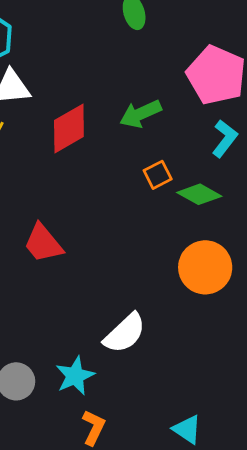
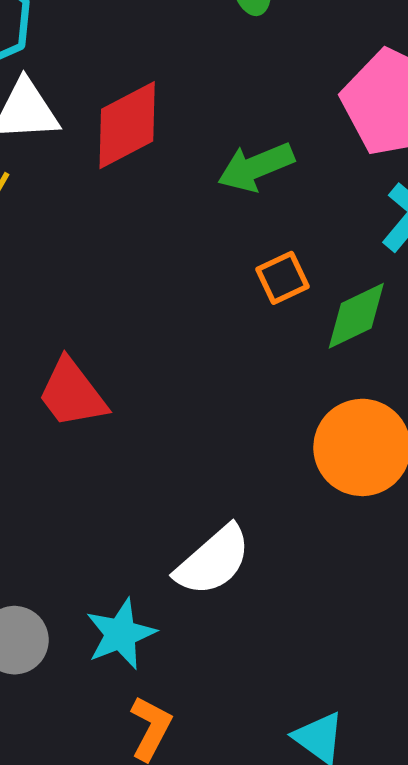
red diamond: (69, 129) -> (127, 125), moved
green diamond: (199, 194) -> (356, 316), turned -57

